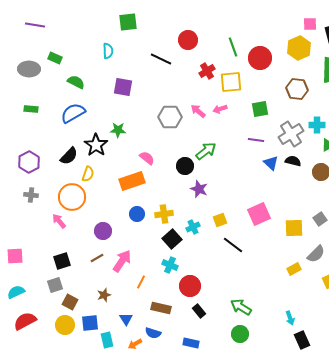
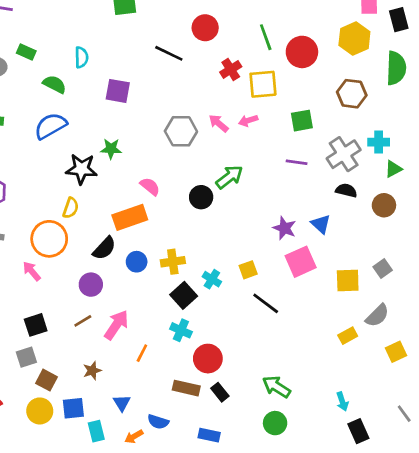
cyan semicircle: (108, 51) -> (81, 57), moved
black star: (96, 145) -> (81, 169), turned -30
black semicircle: (69, 156) -> (104, 248), moved
blue triangle: (271, 163) -> (321, 224), moved
purple star: (199, 189) -> (284, 228), moved
cyan cross: (193, 227) -> (212, 279), turned -32
brown rectangle: (161, 308) -> (186, 388), moved

